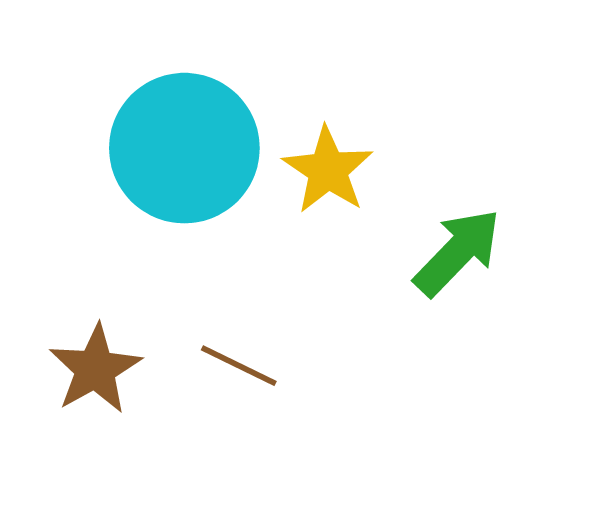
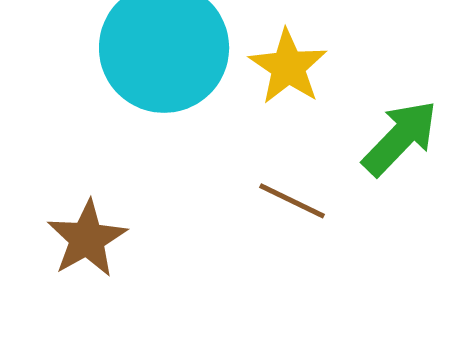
brown line: (239, 366) -> (292, 201), moved

